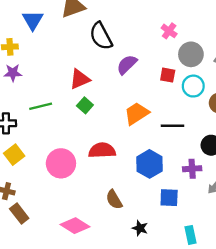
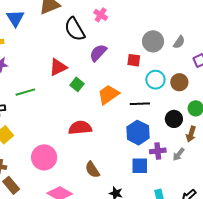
pink cross: (169, 31) -> (101, 15), moved
cyan circle: (193, 86) -> (155, 80), moved
green square: (85, 105) -> (77, 84), moved
pink circle: (61, 163) -> (44, 157), moved
blue hexagon: (150, 164) -> (138, 133), moved
purple cross: (192, 169) -> (158, 151), moved

